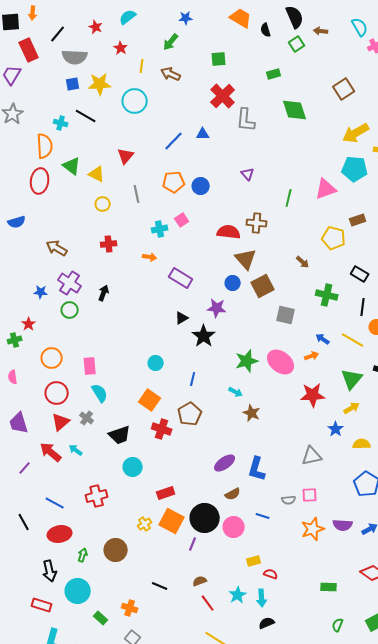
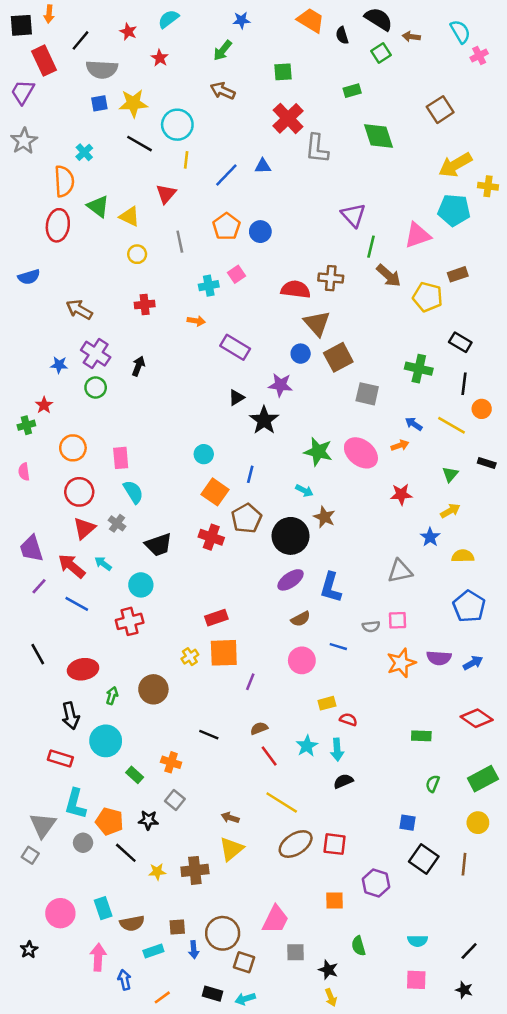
black semicircle: (295, 17) -> (379, 19), turned -35
yellow line: (142, 66) -> (186, 160), moved
black line: (86, 116) -> (140, 144), moved
cyan cross: (61, 123) -> (84, 152), turned 32
purple triangle: (248, 174) -> (353, 215), moved, size x1.5
orange pentagon: (174, 182) -> (226, 227), turned -30
brown arrow: (303, 262) -> (389, 276), moved, size x1.5
green star: (247, 361) -> (318, 452), turned 30
green triangle: (352, 379) -> (450, 474), size x0.6
red star: (313, 395) -> (401, 494), size x0.7
orange square: (150, 400) -> (215, 492), moved
purple trapezoid: (19, 423) -> (31, 548), moved
cyan circle: (133, 467) -> (141, 585), moved
blue line: (55, 503) -> (77, 604), moved
black circle: (205, 518) -> (291, 536), moved
orange square: (172, 521) -> (224, 653), turned -30

